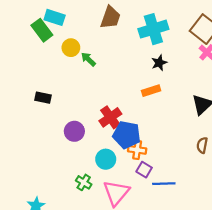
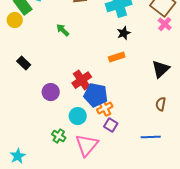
yellow circle: (71, 48) -> (15, 20), moved
black rectangle: (43, 98) -> (24, 63), turned 32
orange cross: (137, 150) -> (105, 108), turned -35
blue line: (164, 184) -> (151, 137), moved

